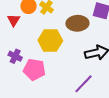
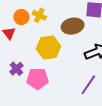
purple cross: (15, 56) -> (16, 69), turned 32

